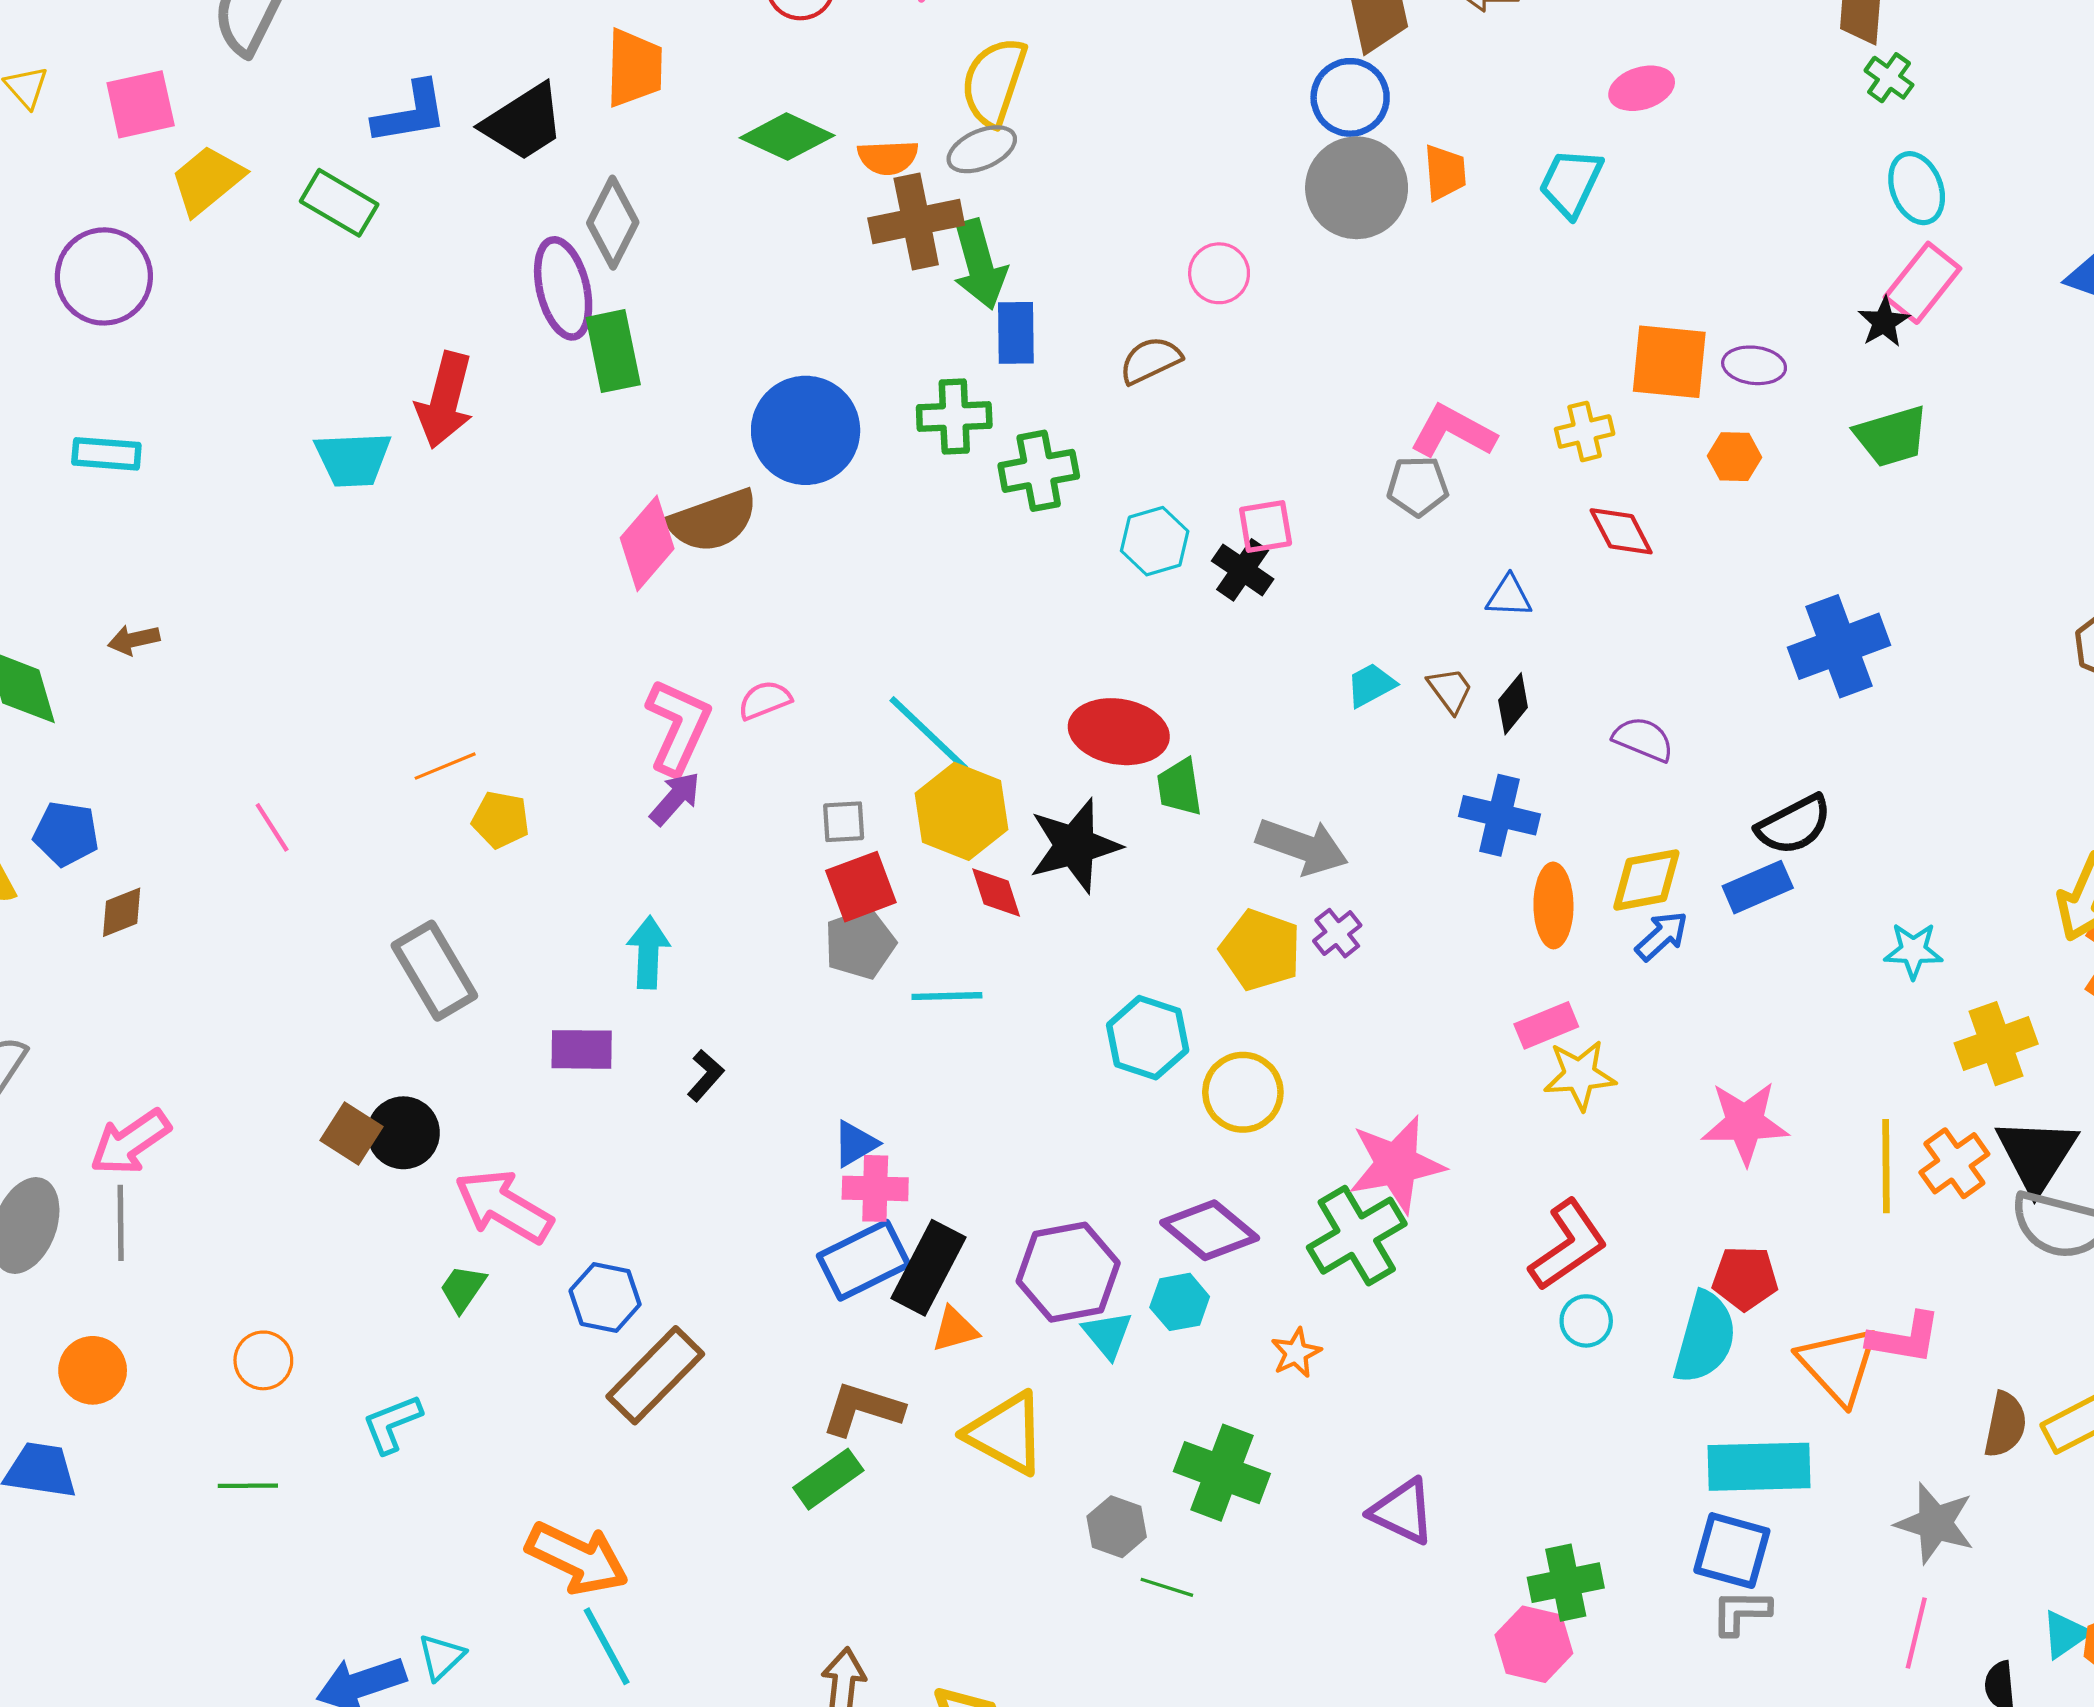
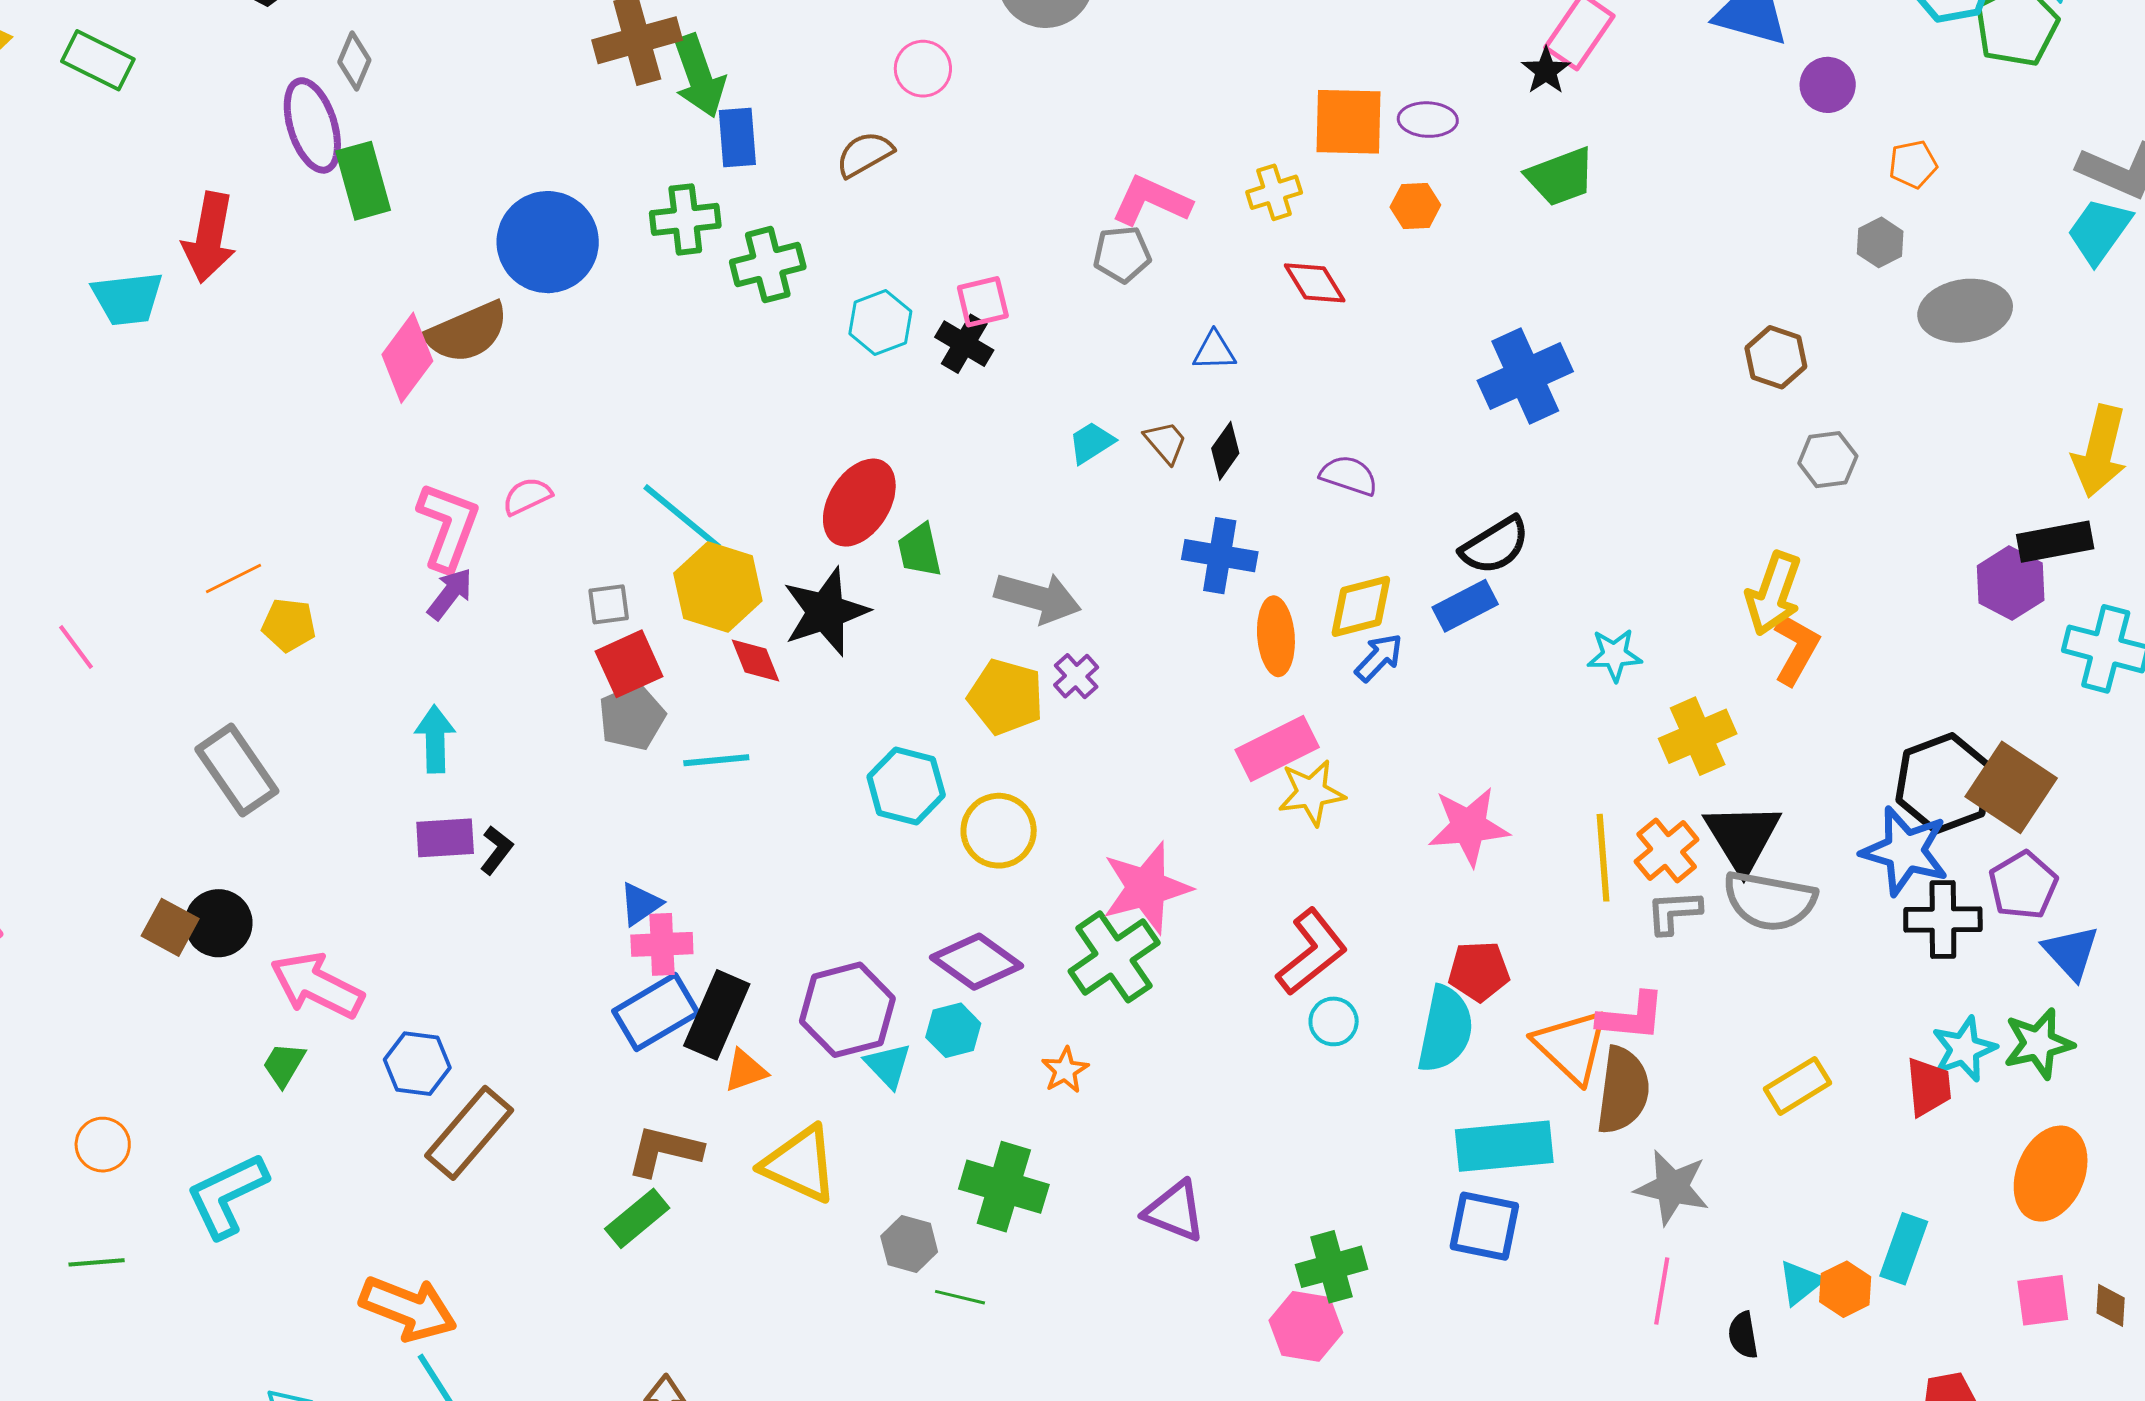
gray diamond: (613, 223) -> (354, 61), size x0.7
red ellipse: (1119, 732) -> (859, 503), turned -64
pink rectangle: (1546, 1025) -> (1277, 749), size x1.4
purple rectangle: (582, 1049) -> (445, 838), moved
cyan L-shape: (392, 1424) -> (227, 1195), size x1.5
brown semicircle: (2005, 1425) -> (1623, 1090), moved, size x1.4
gray L-shape: (1741, 1612) -> (1674, 912), moved

